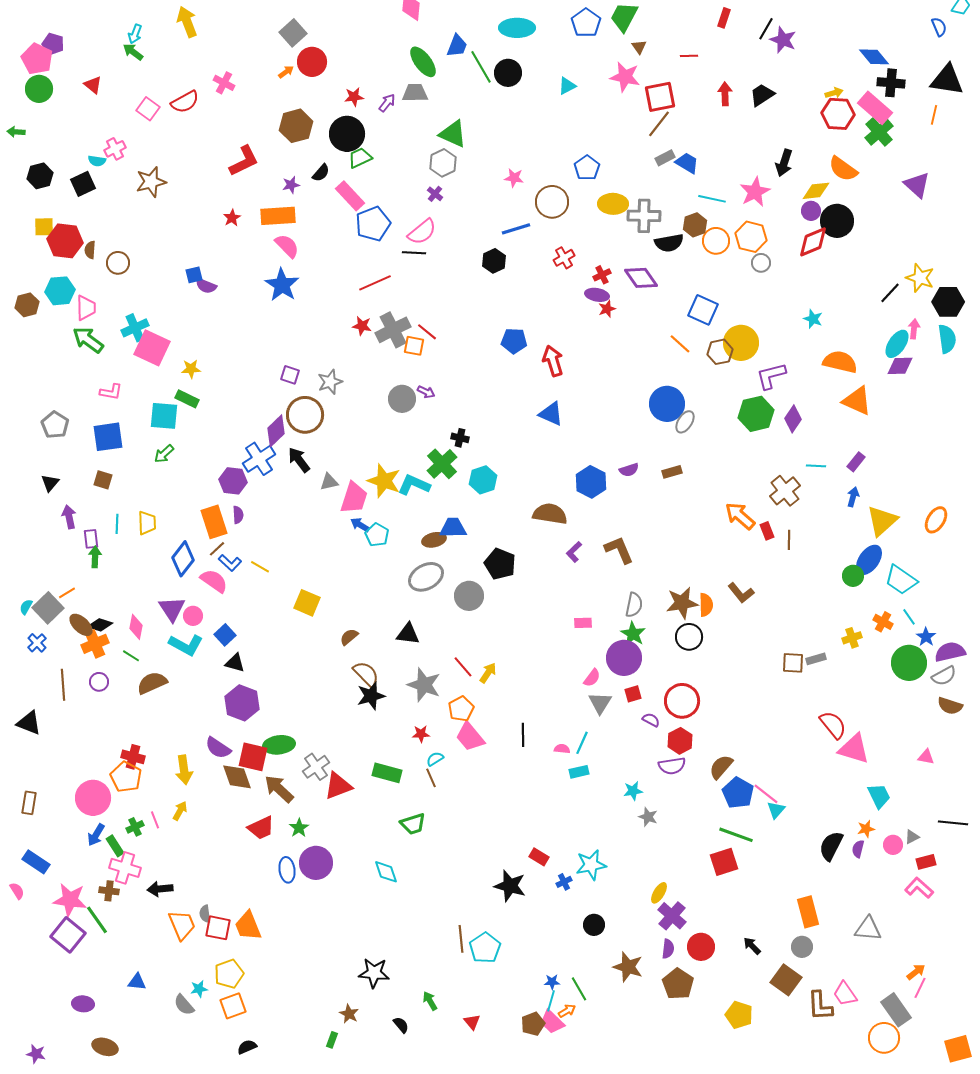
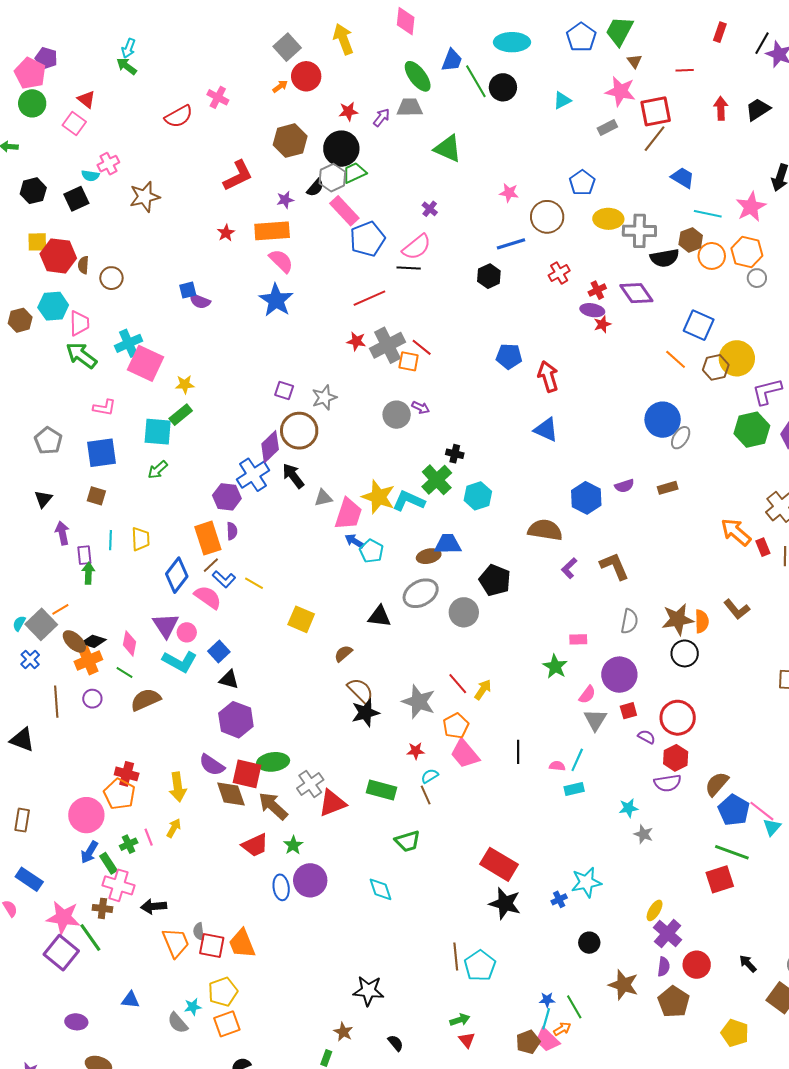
yellow arrow: (187, 22) -> (343, 39), moved
pink square: (148, 109) -> (74, 123), moved
gray rectangle: (665, 158) -> (607, 127), moved
gray hexagon: (443, 163) -> (332, 178), moved
green rectangle: (187, 399) -> (181, 415), turned -65
black triangle: (408, 634) -> (379, 616), moved
green star: (633, 634) -> (555, 667), moved
red rectangle: (539, 857) -> (499, 864), moved, size x1.8
green arrow: (430, 1001) -> (460, 1020), moved, turned 102

